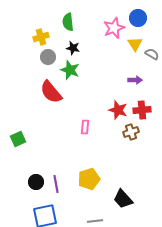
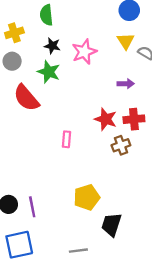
pink star: (114, 28) -> (84, 52), moved
gray circle: (48, 57) -> (12, 61), moved
yellow pentagon: (89, 179) -> (87, 197), moved
black trapezoid: (123, 199) -> (111, 225), turned 60

